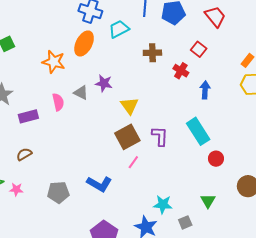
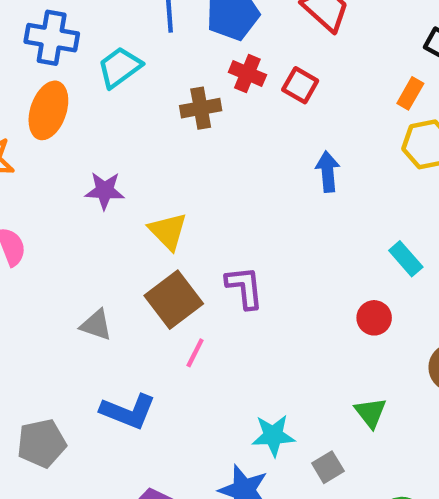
red cross: (181, 71) -> (247, 73), moved
gray triangle: (81, 93) -> (96, 325), moved
cyan rectangle: (198, 131) -> (406, 259), moved, size x0.6

